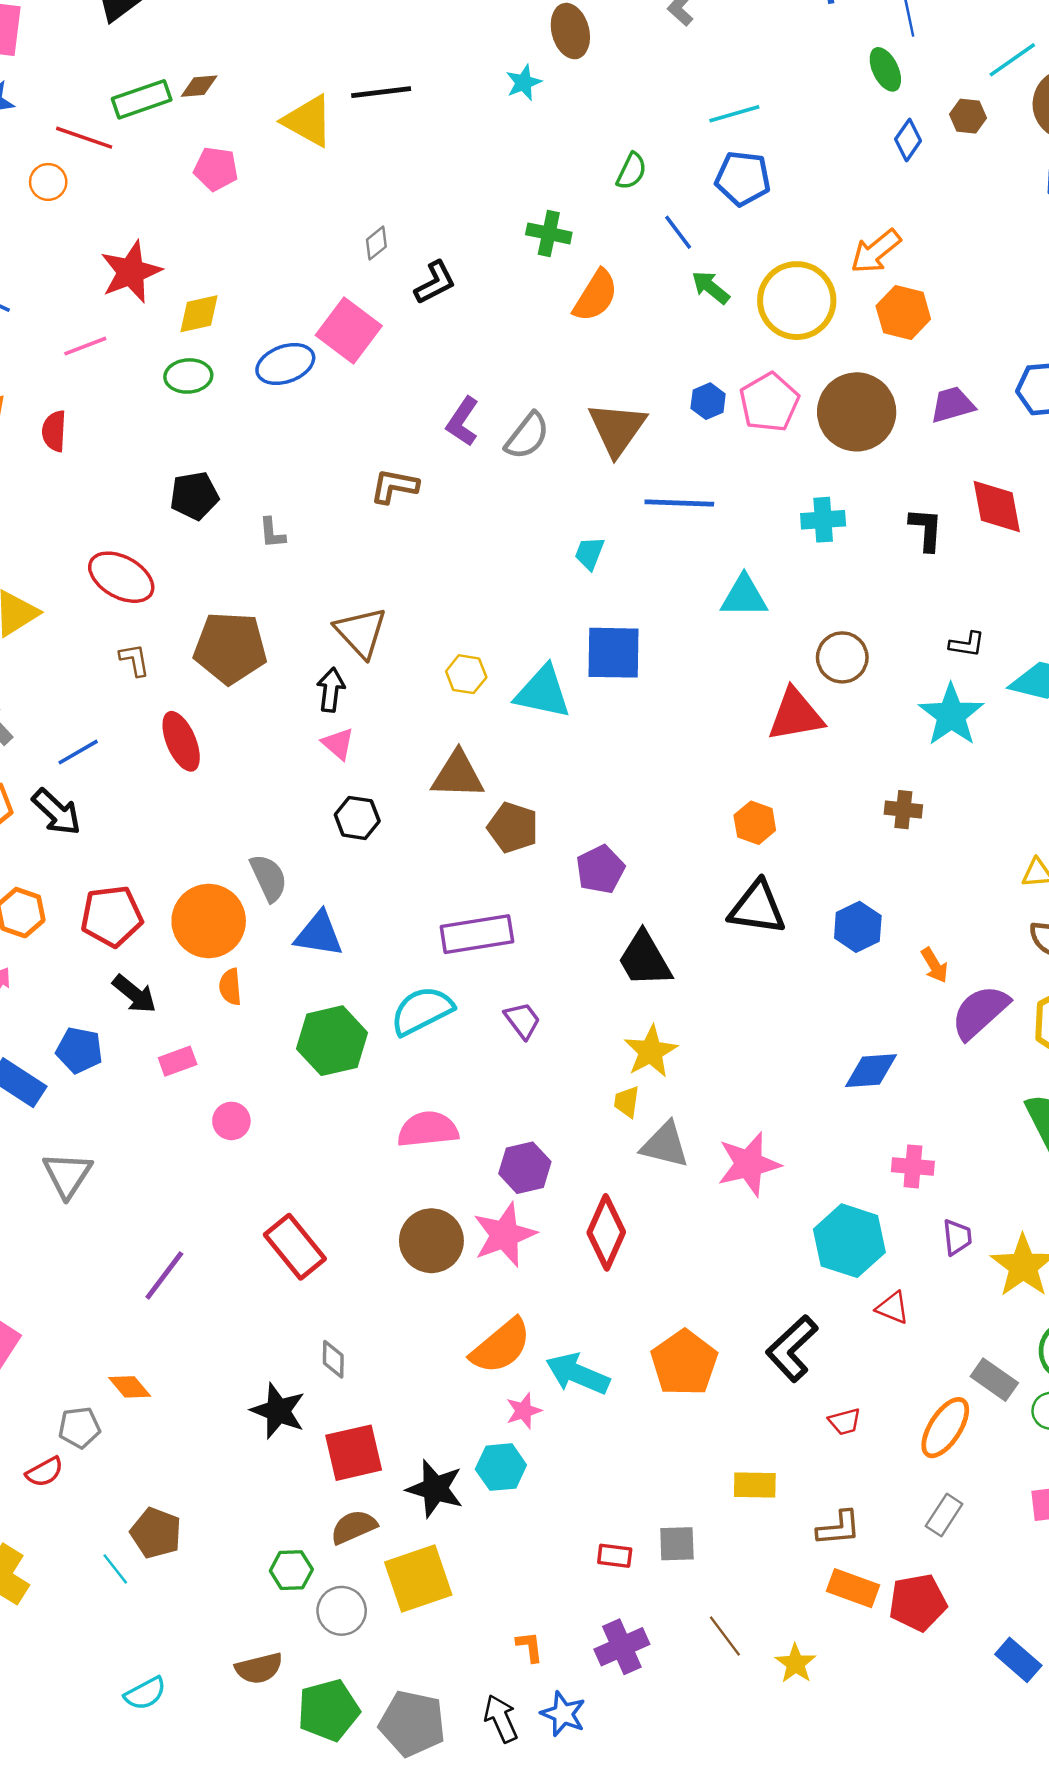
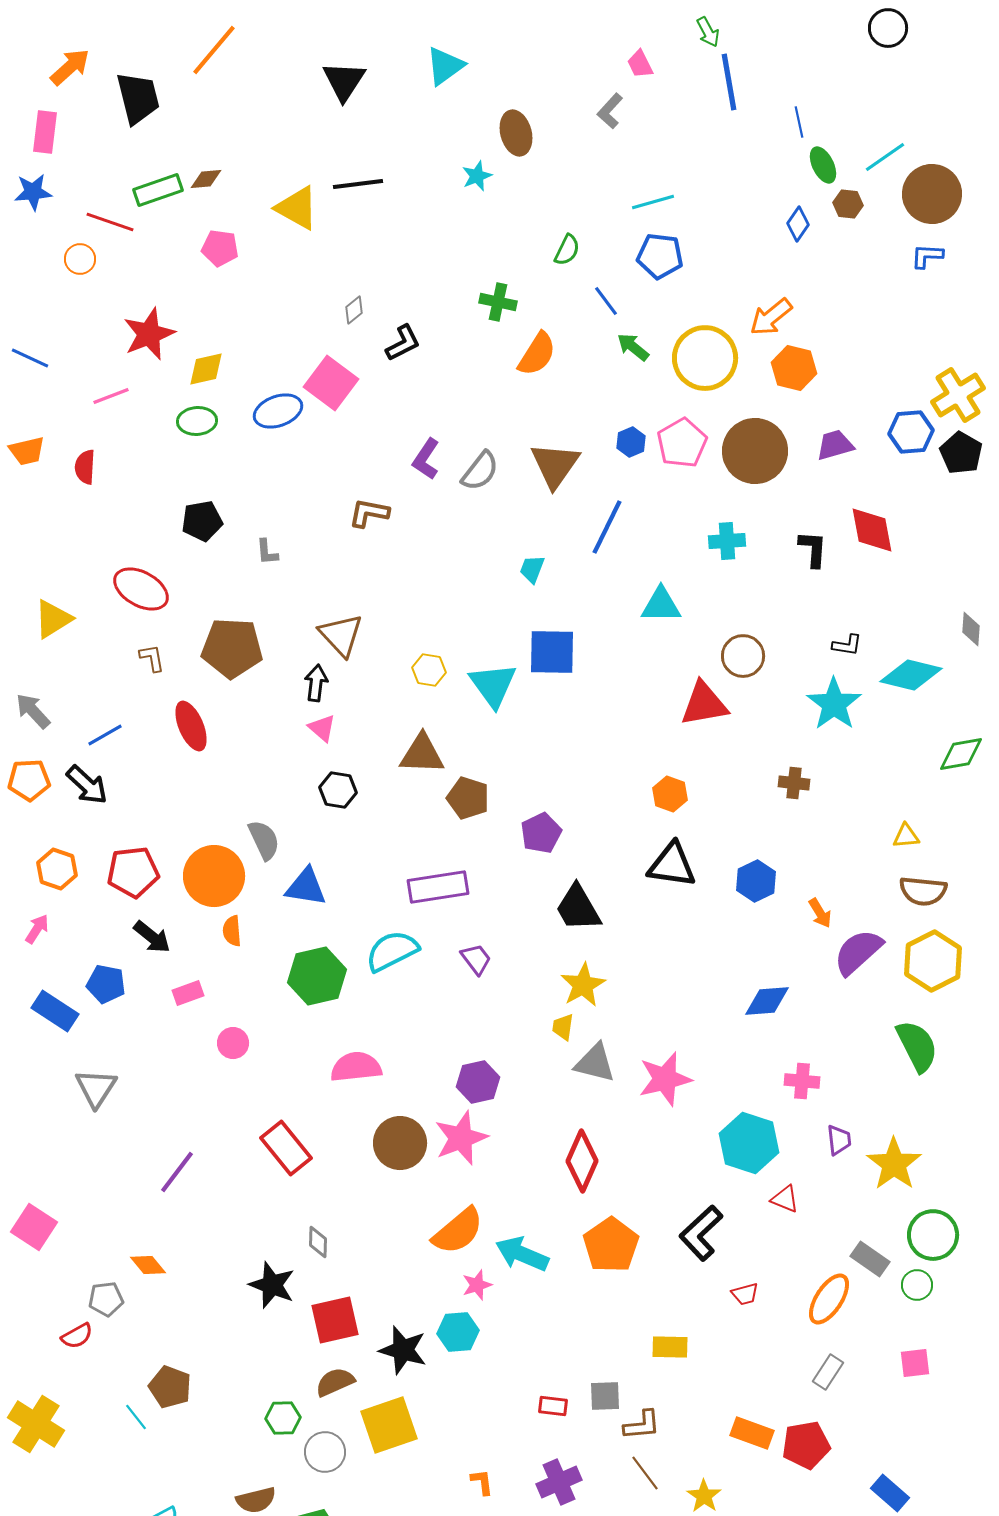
green ellipse: (885, 69) -> (823, 165), moved
blue line: (679, 503) -> (607, 527), turned -66
cyan triangle: (543, 692) -> (493, 685), turned 42
pink semicircle: (428, 1129) -> (356, 1067), moved
red diamond: (606, 1232) -> (582, 1161), moved
brown L-shape: (839, 1528) -> (642, 1425), moved

